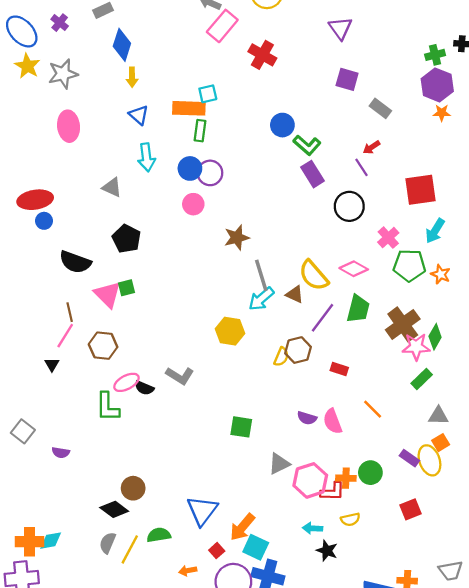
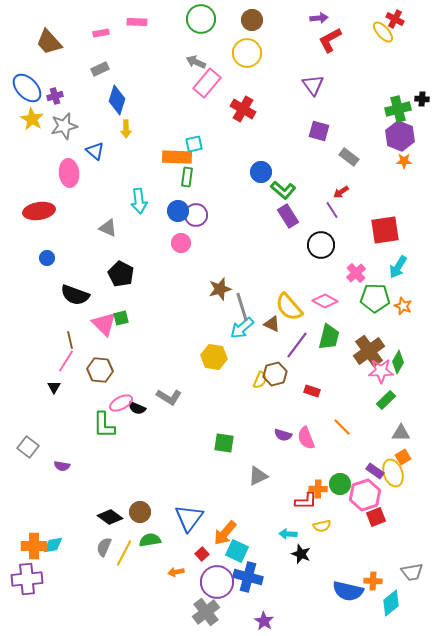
purple cross: (60, 23) -> (55, 96), moved, turned 35
green cross: (435, 55) -> (398, 109), size x1.4
blue triangle: (139, 115) -> (95, 151), moved
red ellipse: (35, 200) -> (39, 211), moved
brown star: (237, 238) -> (220, 289), moved
pink hexagon: (310, 480) -> (365, 495), moved
brown circle: (133, 488) -> (140, 512), moved

